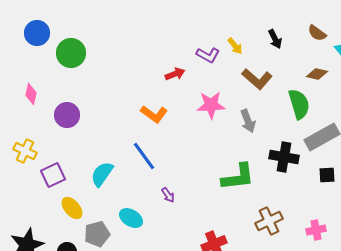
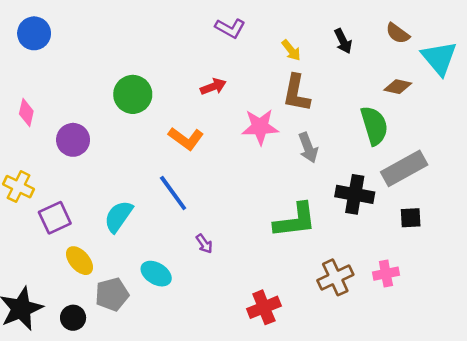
green circle: (71, 53) -> (133, 94), moved
purple L-shape: (208, 55) -> (230, 28), moved
brown L-shape: (257, 79) -> (296, 93), moved, turned 60
pink cross: (316, 230) -> (386, 274), moved

